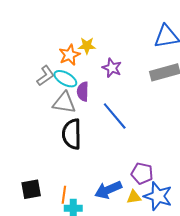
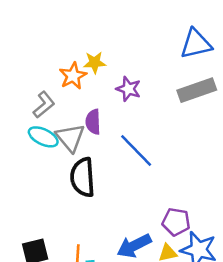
cyan ellipse: (65, 79) -> (43, 137), moved
gray triangle: (64, 103) -> (70, 138), turned 45

